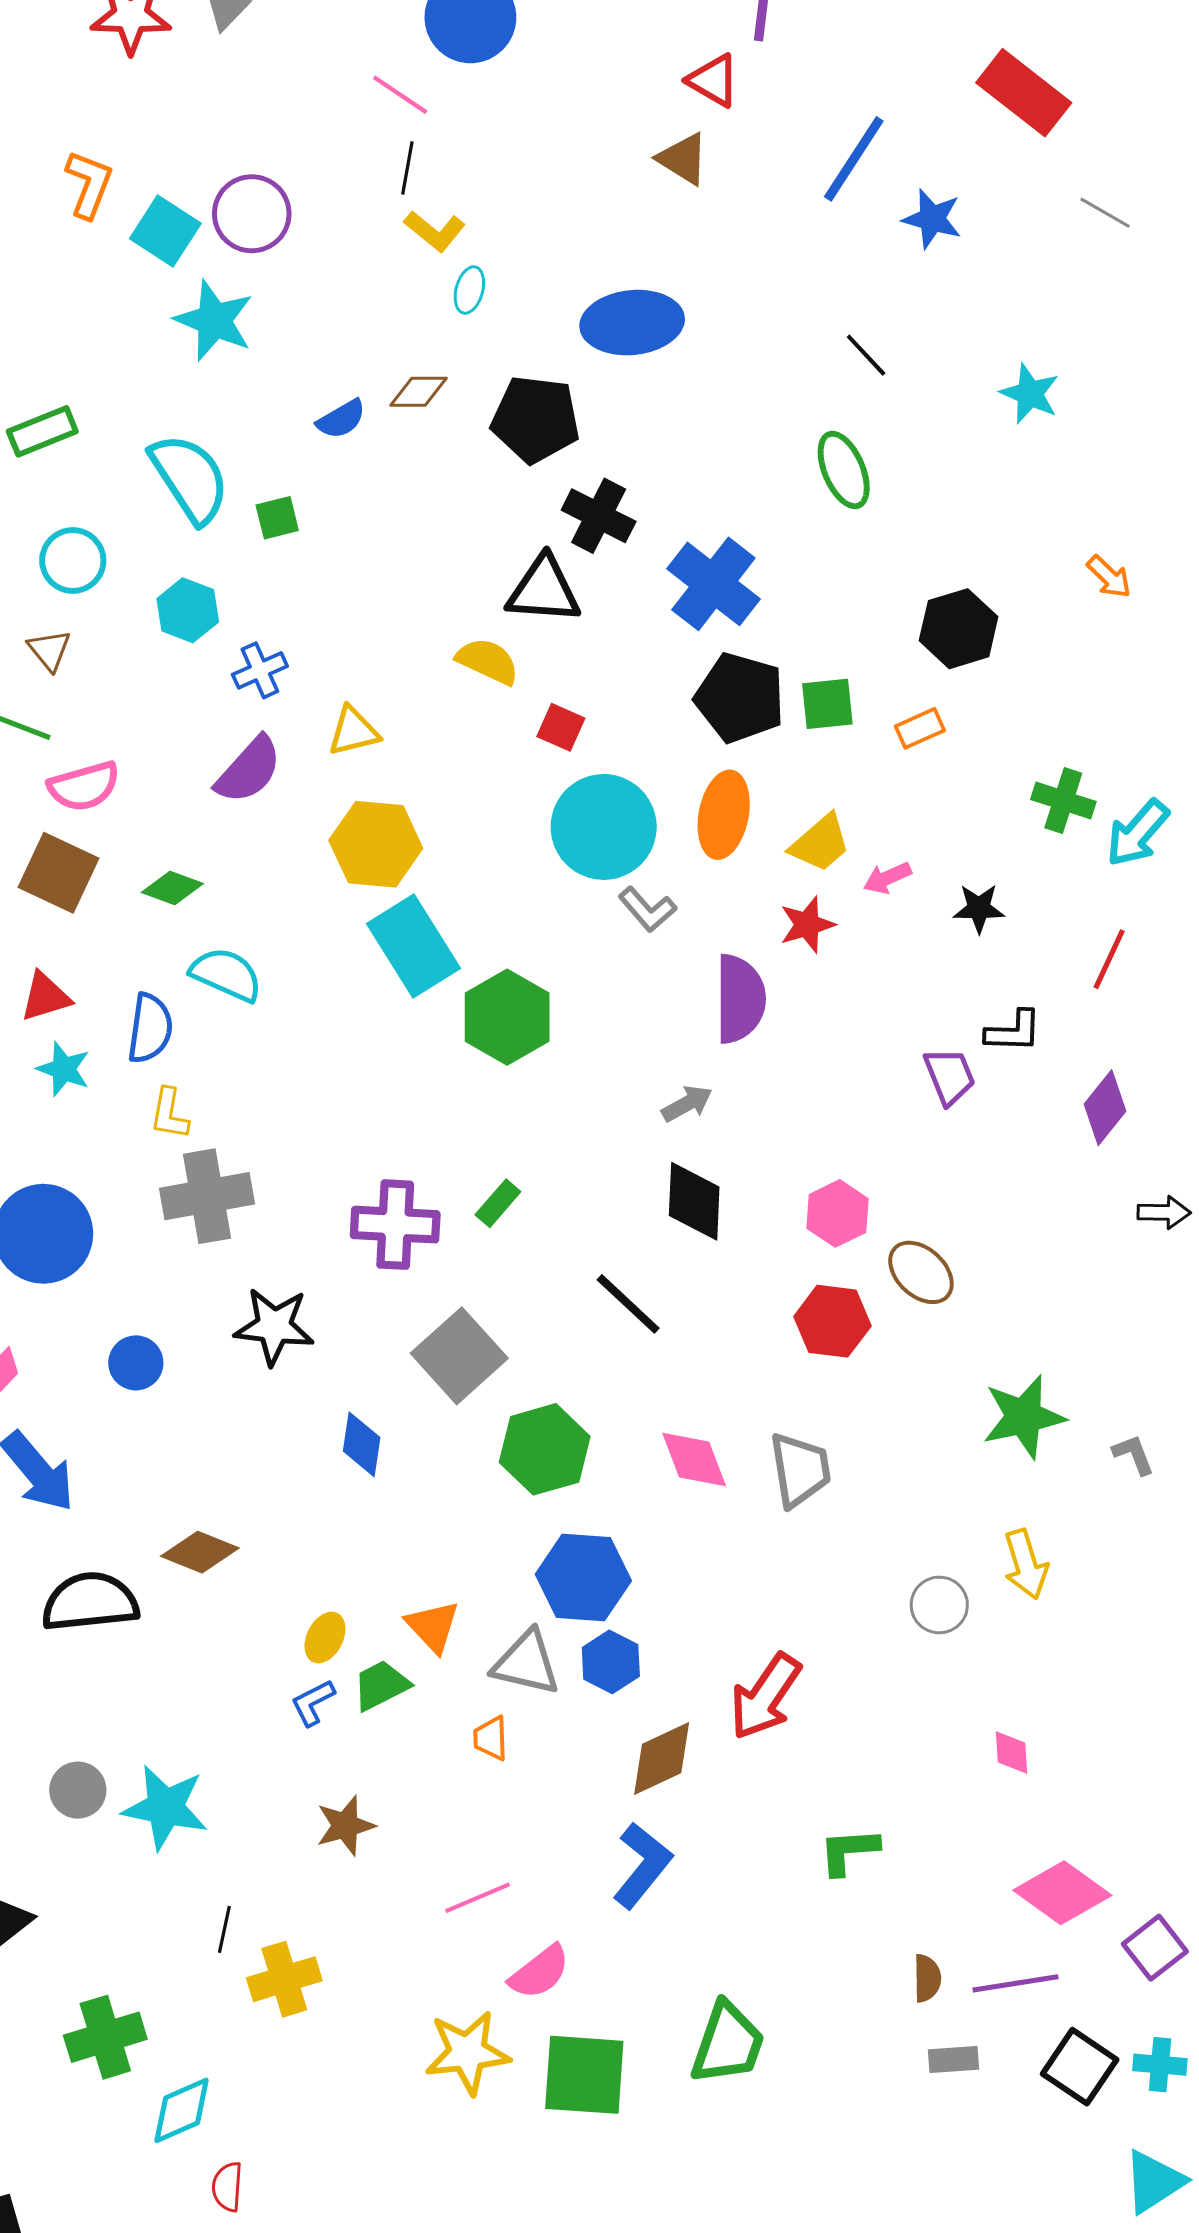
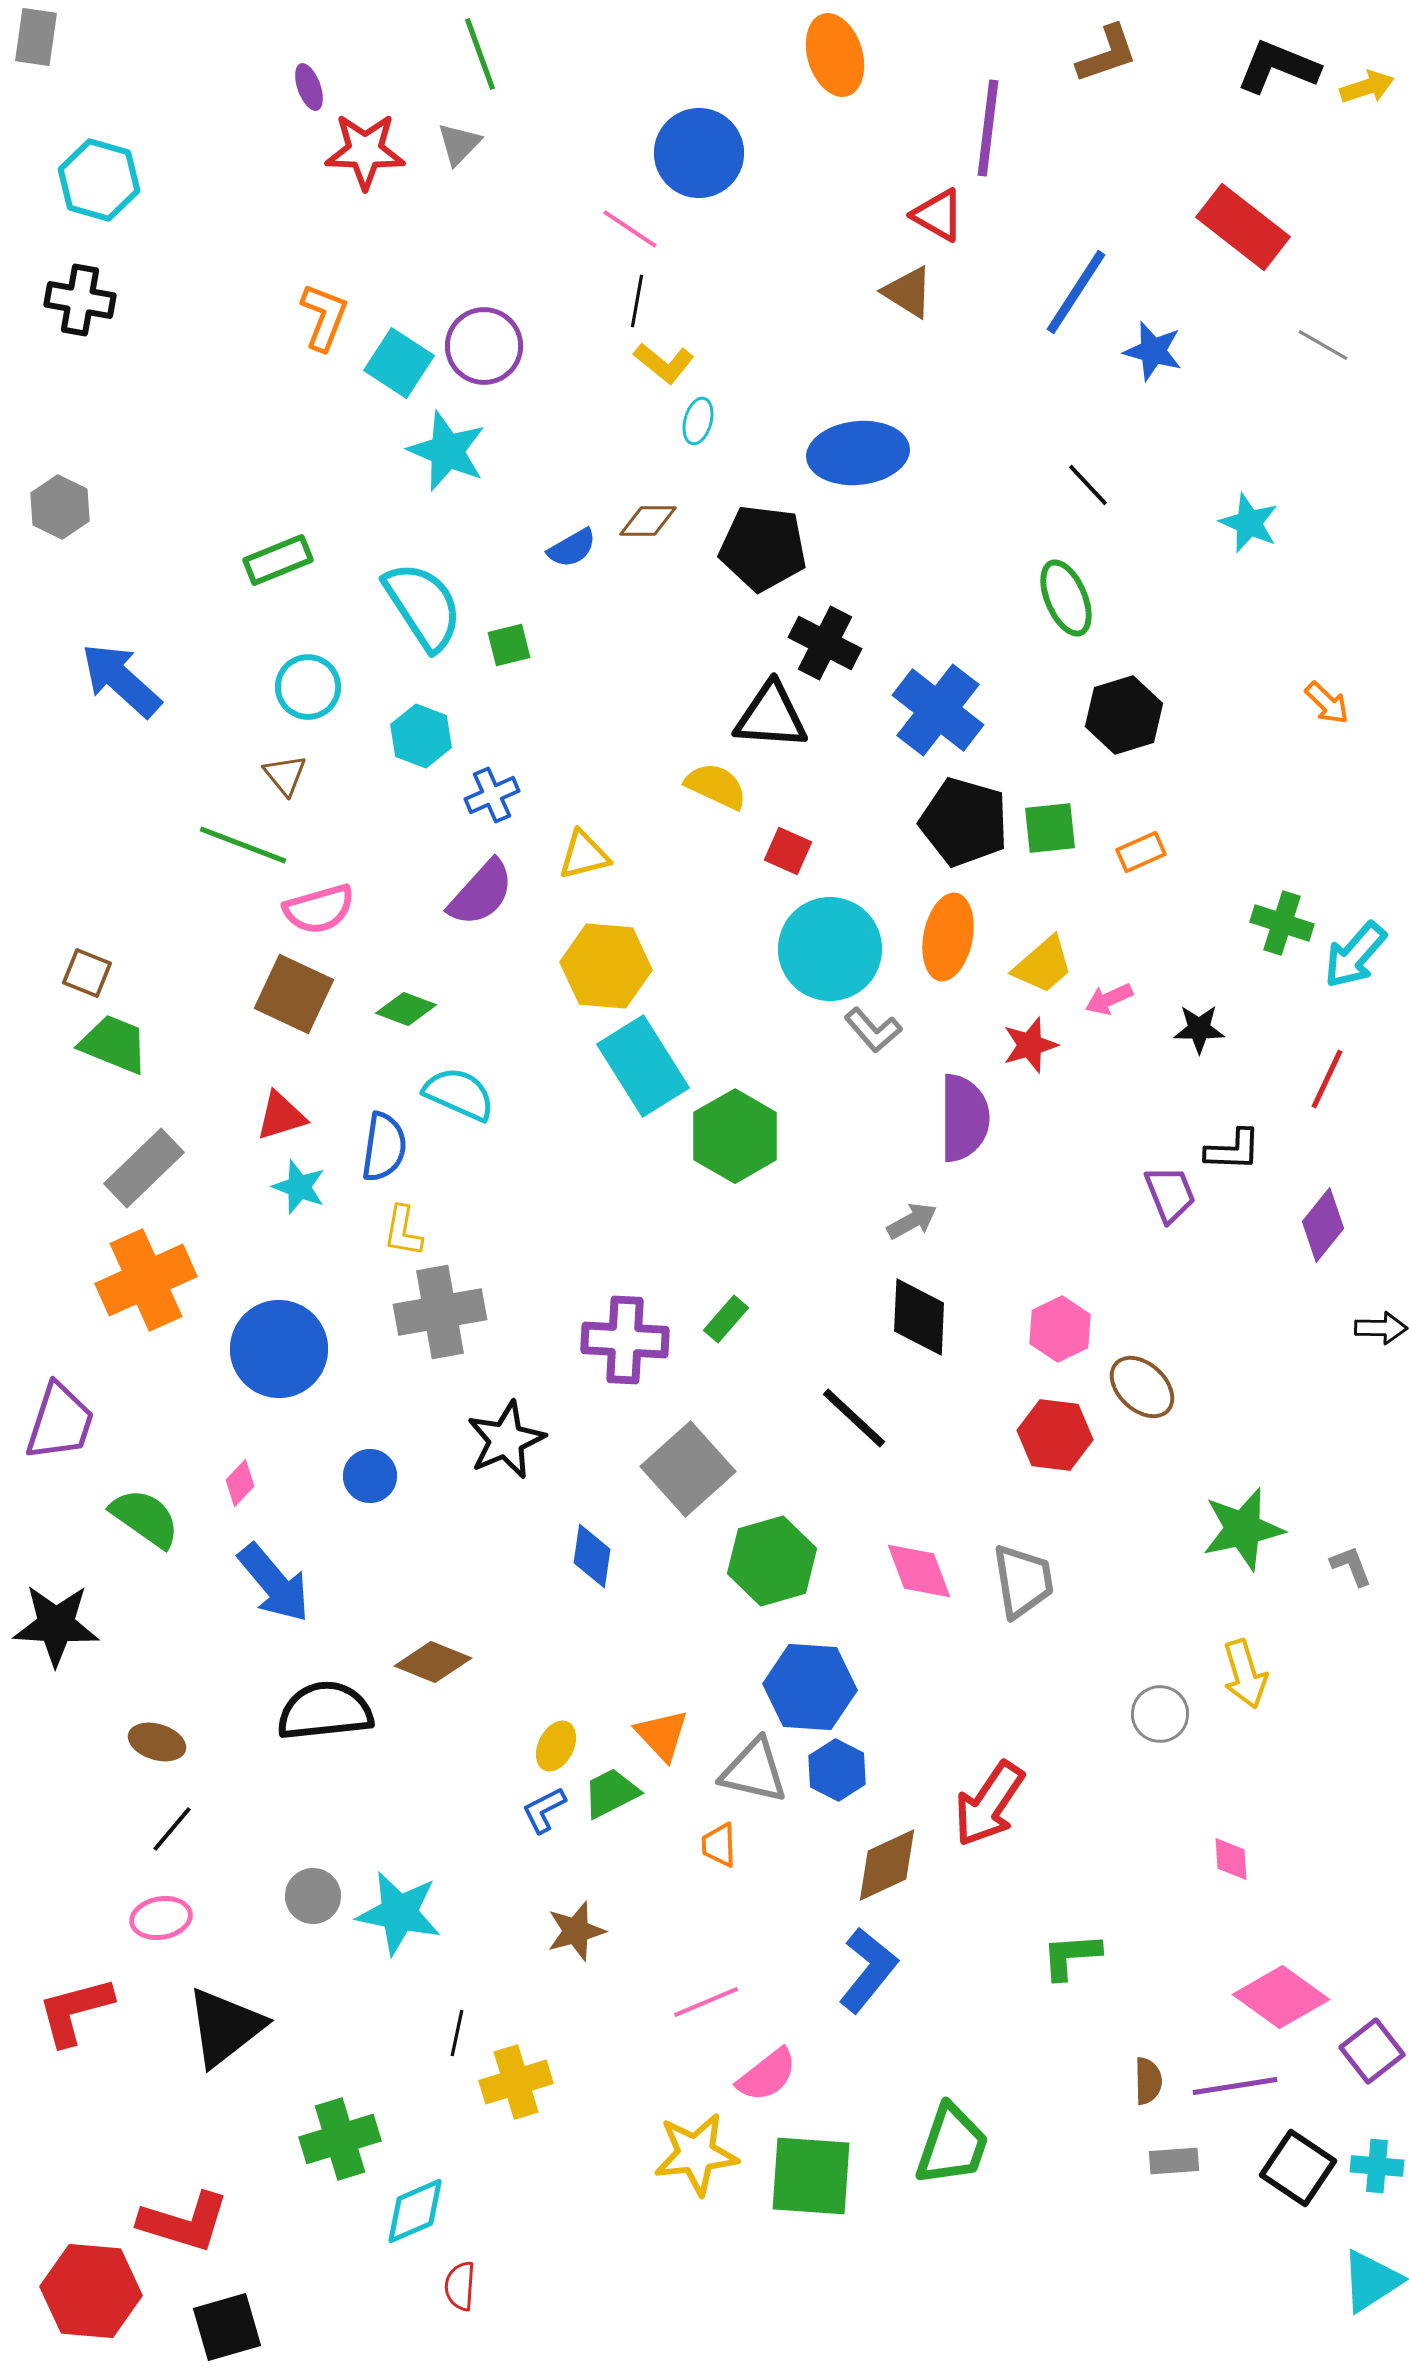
black hexagon: (959, 629) -> (1124, 715), moved
black star: (274, 1326) -> (506, 1440), turned -30

